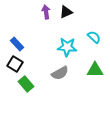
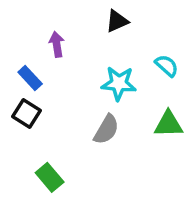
purple arrow: (46, 12) -> (57, 44), moved
gray semicircle: (60, 73) -> (106, 129), turned -30
green rectangle: (26, 84) -> (50, 177), moved

